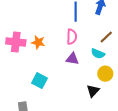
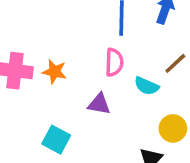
cyan semicircle: (98, 54) -> (147, 86), moved
purple triangle: (72, 59) -> (99, 104), moved

